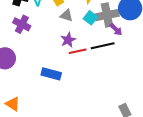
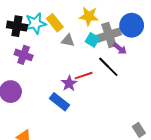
purple star: (68, 40) -> (69, 83), moved
black line: (103, 46) -> (108, 67), turned 65
blue rectangle: (51, 74) -> (60, 102), turned 30

